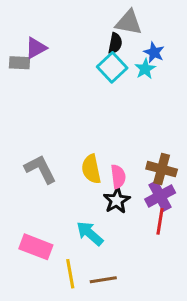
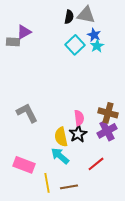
black semicircle: (115, 43) -> (69, 17), moved
blue star: (154, 52) -> (94, 35), moved
yellow semicircle: (91, 169) -> (61, 137), moved
red line: (160, 221) -> (96, 164), moved, turned 42

